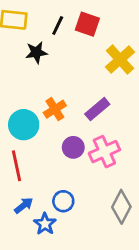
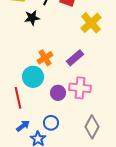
cyan circle: (24, 125) -> (33, 77), moved
purple circle: (73, 147) -> (58, 93), moved
pink cross: (104, 152) -> (80, 88), turned 30

